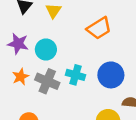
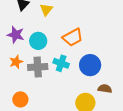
orange trapezoid: (99, 28) -> (73, 37), moved
gray cross: (47, 81) -> (38, 67), turned -30

